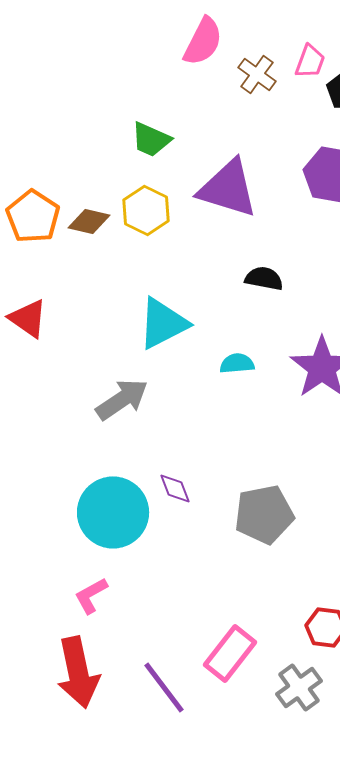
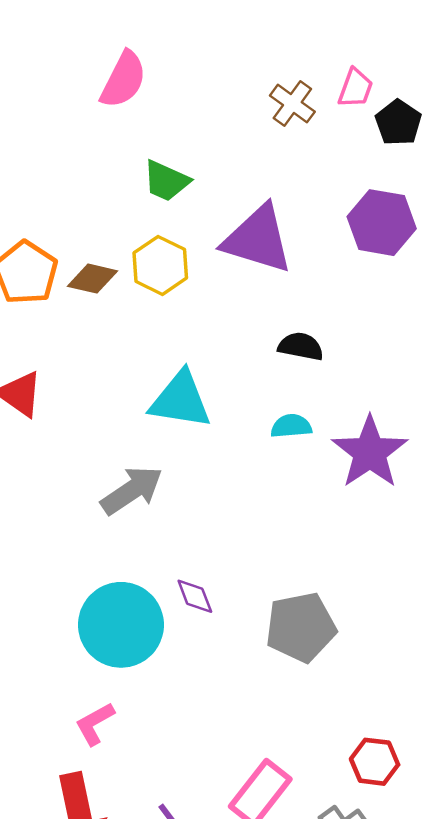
pink semicircle: (203, 41) -> (123, 80), moved
cyan triangle: (163, 323) -> (181, 400), turned 36
cyan semicircle: (237, 363) -> (291, 426), moved

